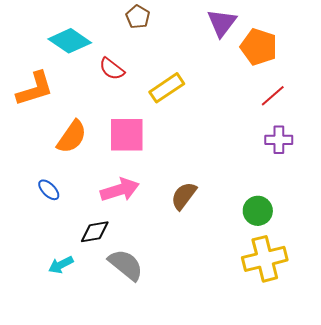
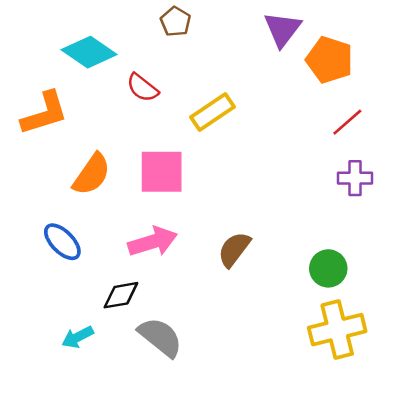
blue ellipse: (49, 190) -> (62, 242), size x1.4

